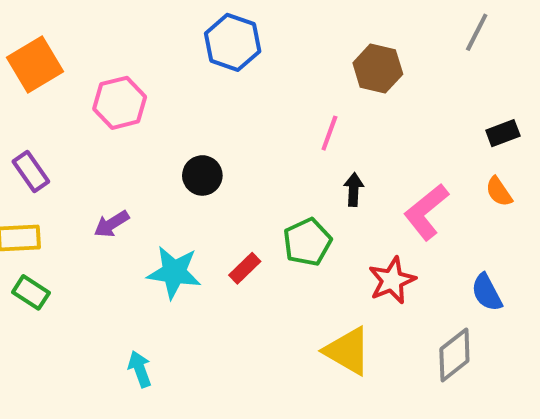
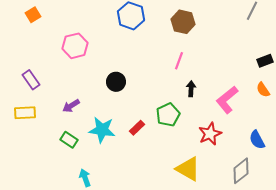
orange square: (35, 65) -> (33, 15), moved, size x0.6
brown hexagon: (378, 69) -> (183, 22), moved
green rectangle: (31, 292) -> (69, 140), moved

